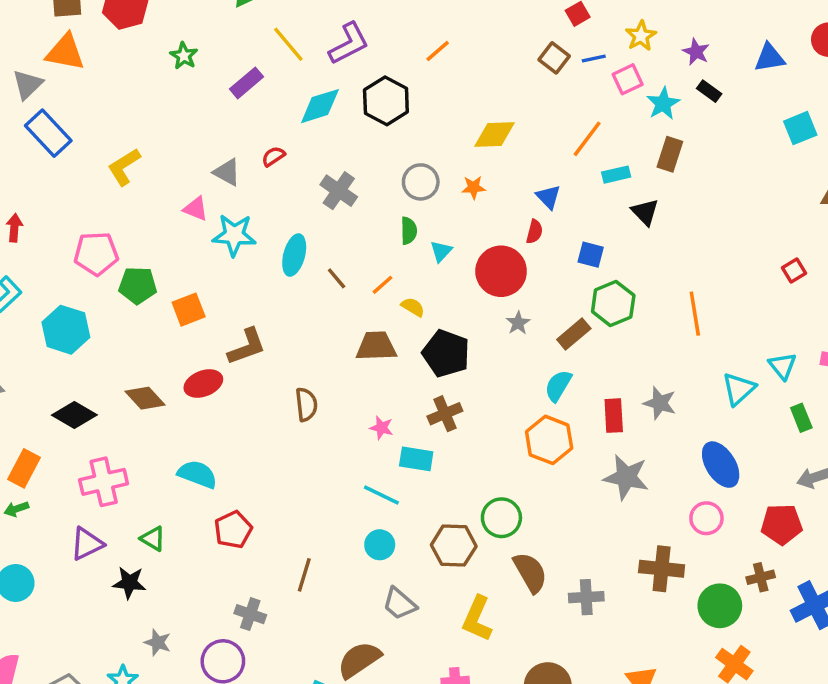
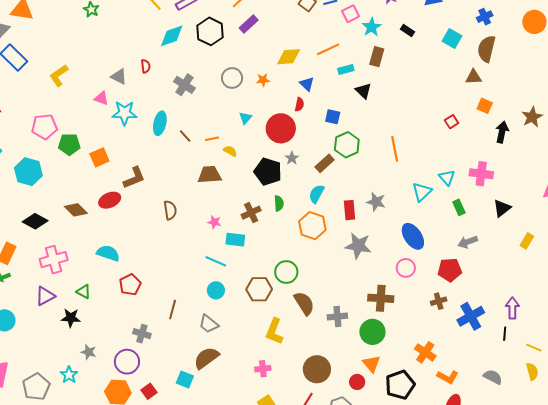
purple rectangle: (246, 83) -> (249, 24), moved
black rectangle: (709, 91) -> (408, 31), moved
cyan square: (800, 128) -> (452, 38), turned -36
yellow diamond: (494, 134) -> (289, 57), moved
orange line: (587, 139) -> (328, 49), turned 30
red semicircle: (273, 156) -> (146, 66), turned 120
green semicircle: (409, 231) -> (279, 203), moved
orange line: (382, 285) -> (212, 139), turned 32
black pentagon: (446, 353) -> (268, 172), moved
gray trapezoid: (399, 604) -> (209, 324), moved
green circle: (720, 606) -> (372, 332), moved

